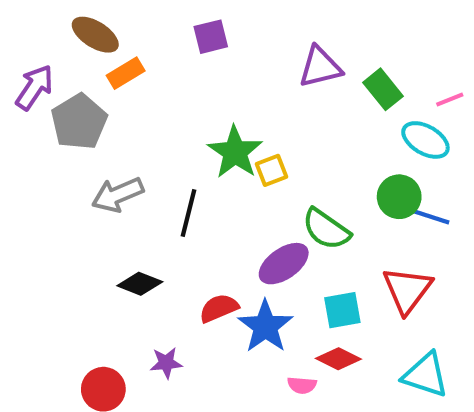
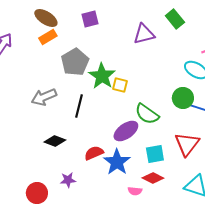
brown ellipse: (95, 35) -> (46, 18), moved
green rectangle: (383, 89) -> (175, 19), moved
gray pentagon: (79, 122) -> (75, 62), moved
yellow square: (272, 170) -> (120, 85), turned 35

